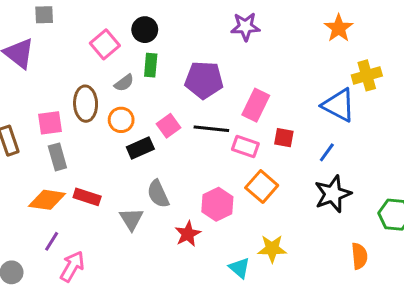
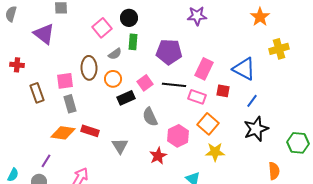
blue triangle: (339, 105) -> (244, 69), moved
gray semicircle: (158, 194) -> (150, 117), moved
purple line: (52, 241) -> (46, 161), moved
yellow star: (272, 249) -> (215, 152), moved

